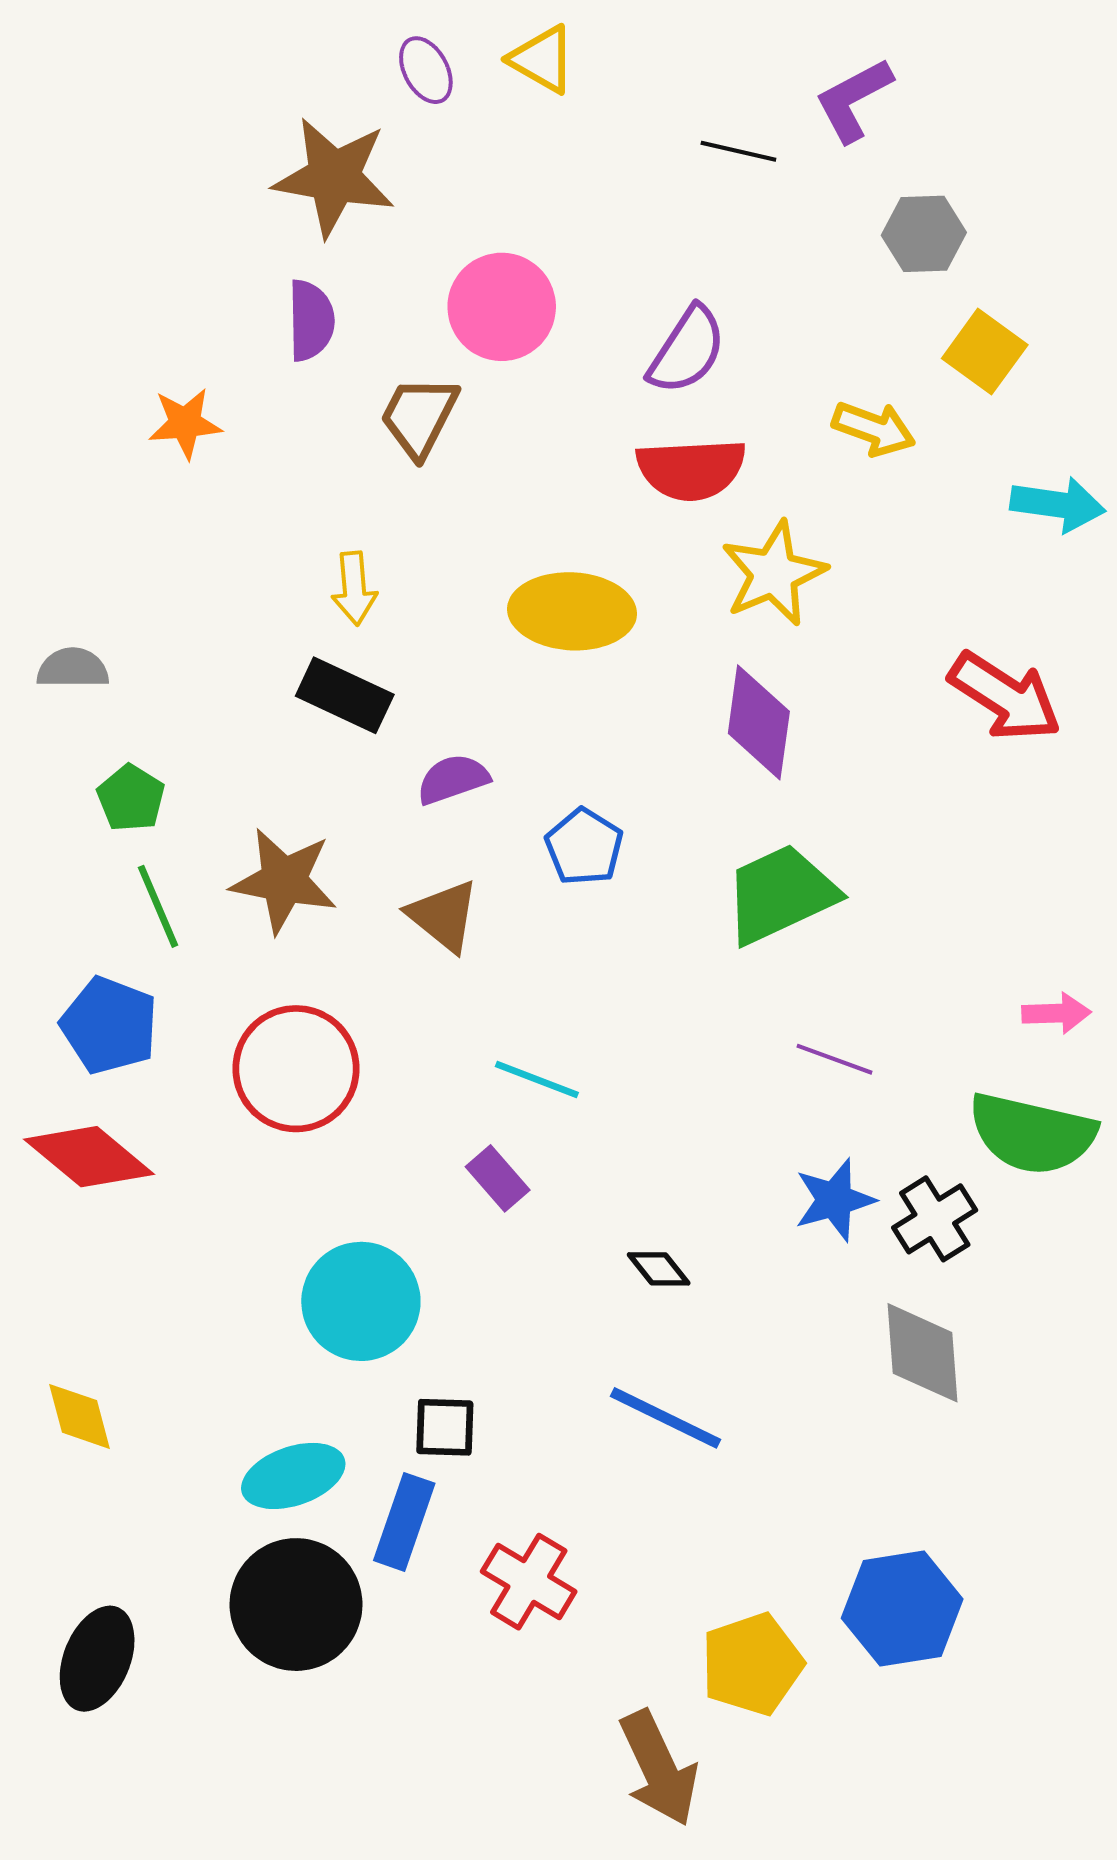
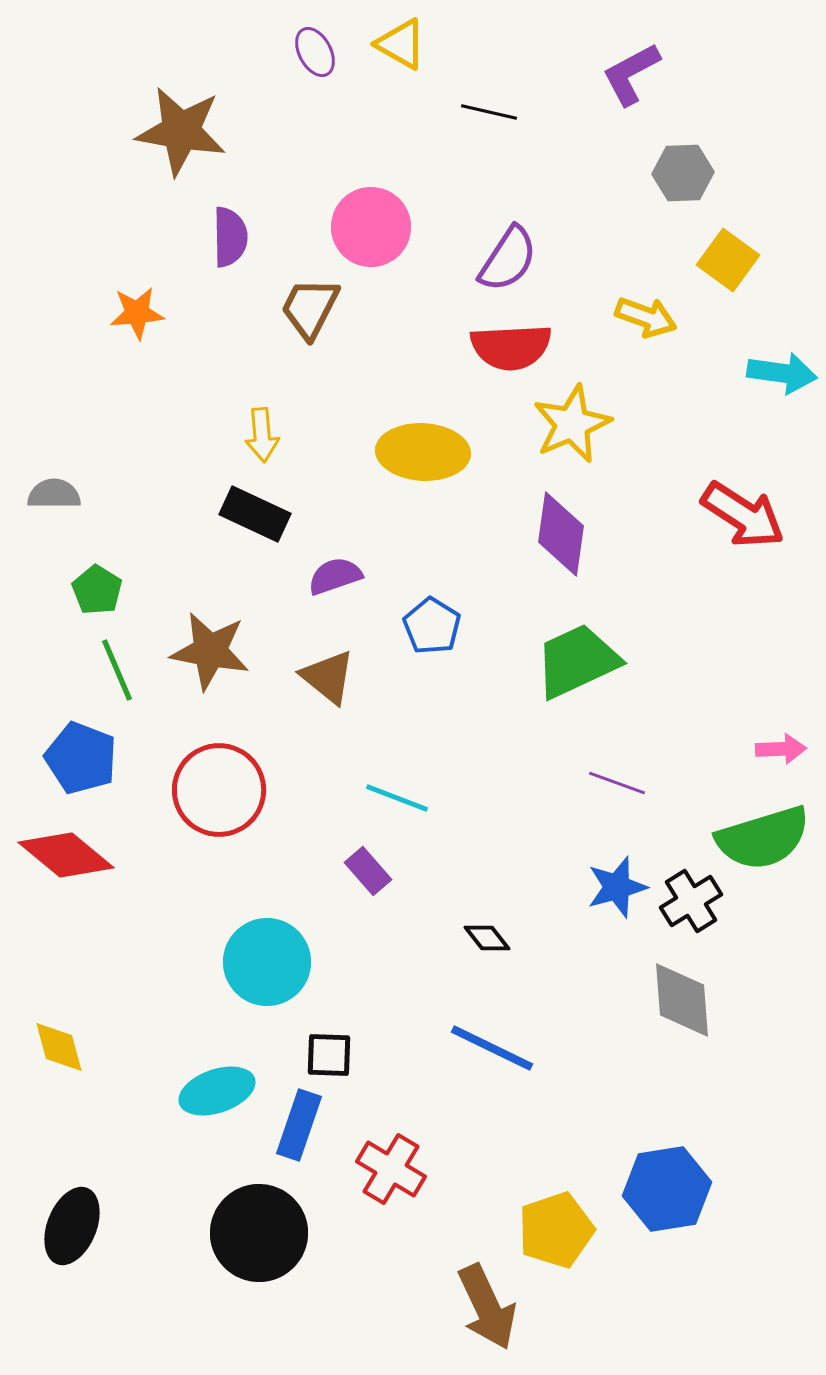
black line: (738, 151) -> (489, 112), moved
brown star: (334, 177) -> (181, 131), moved
green semicircle: (1032, 1134) -> (763, 838), turned -30
black circle: (296, 1605) -> (259, 1233), moved

